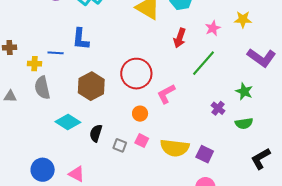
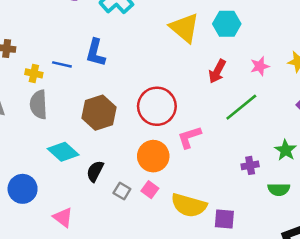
purple cross: (218, 108) -> (250, 165), turned 32
orange circle: (140, 114) -> (153, 156), size x1.6
purple square: (205, 154) -> (224, 219), turned -30
blue circle: (43, 170) -> (23, 189), moved

